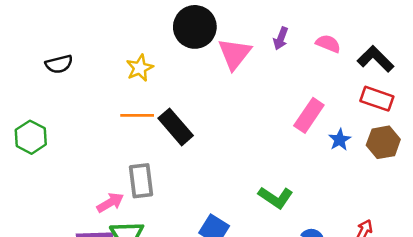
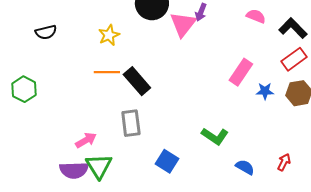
purple arrow: (281, 38) -> (201, 12), moved
red rectangle: (377, 99) -> (294, 59), turned -55
blue star: (340, 140) -> (265, 91), turned 30
gray rectangle: (141, 181) -> (131, 123), moved

